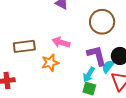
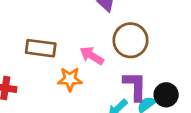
brown circle: (102, 22) -> (131, 40), moved

